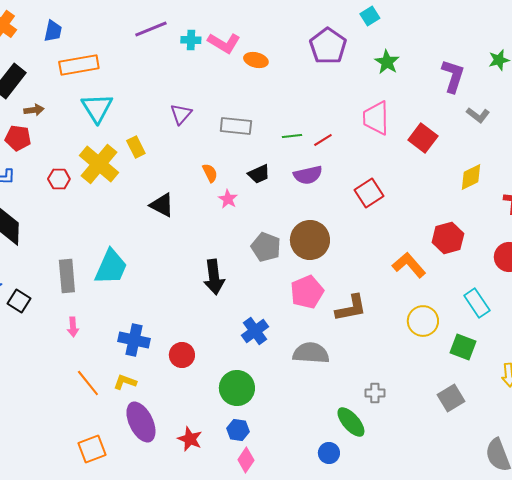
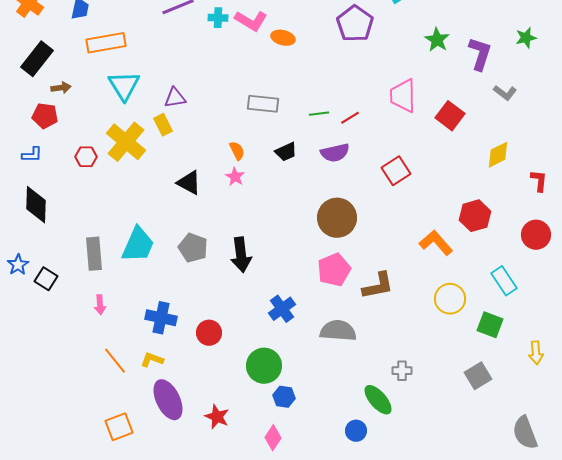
green star: (387, 62) -> (437, 40), moved
purple triangle: (181, 114) -> (175, 98), moved, turned 40
pink star: (228, 199) -> (235, 177), moved
gray pentagon: (266, 247) -> (193, 248), moved
blue hexagon: (238, 430) -> (284, 397), moved

